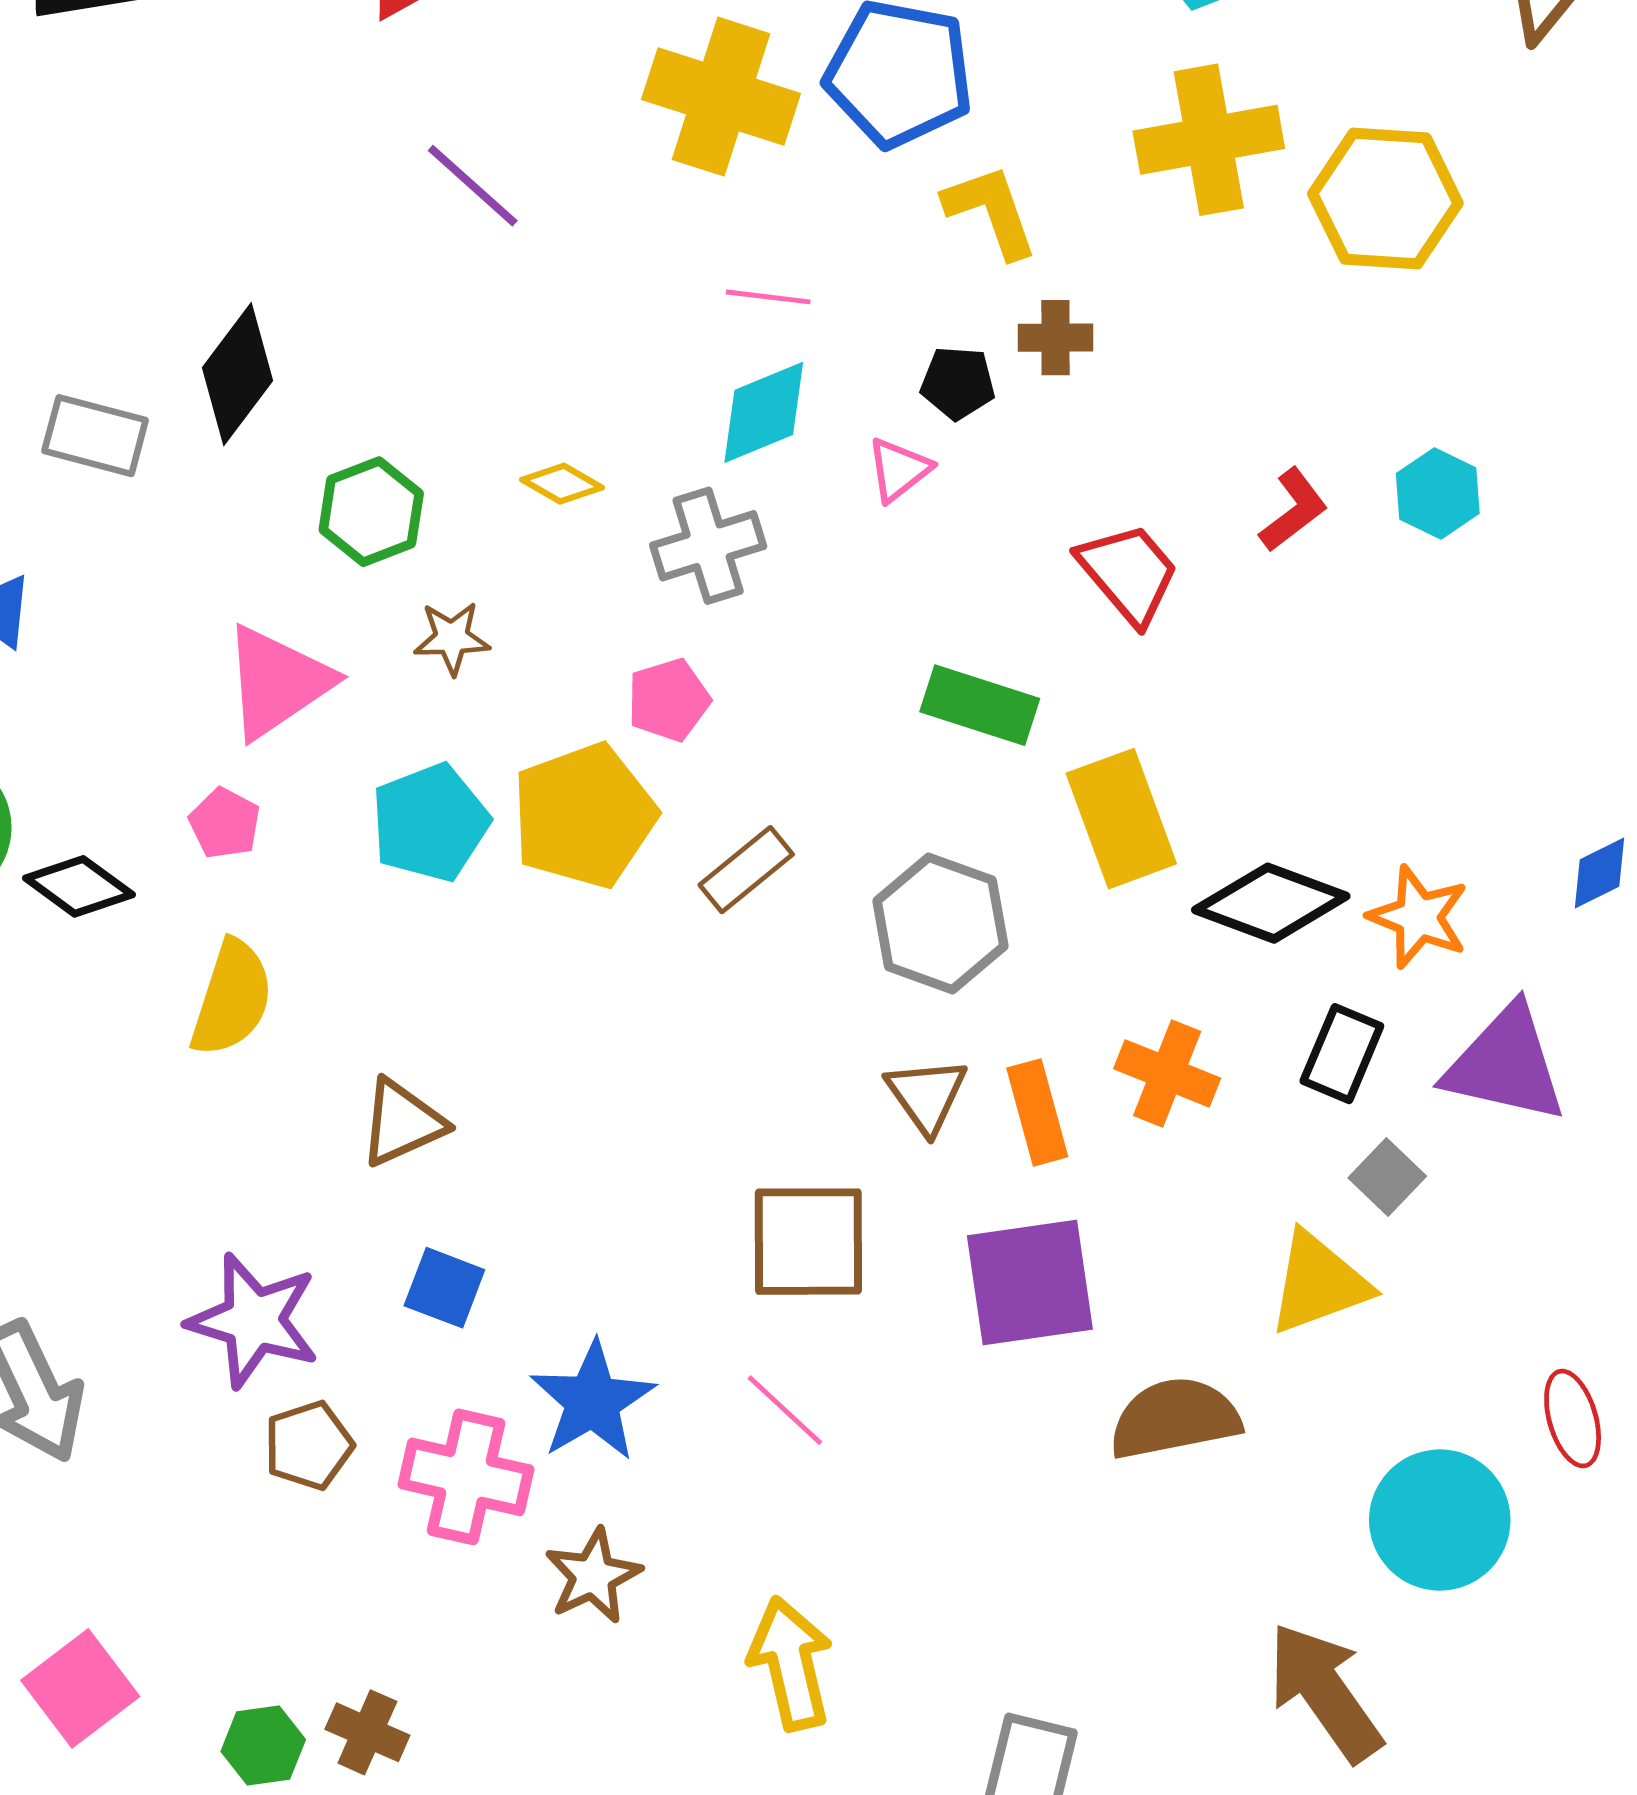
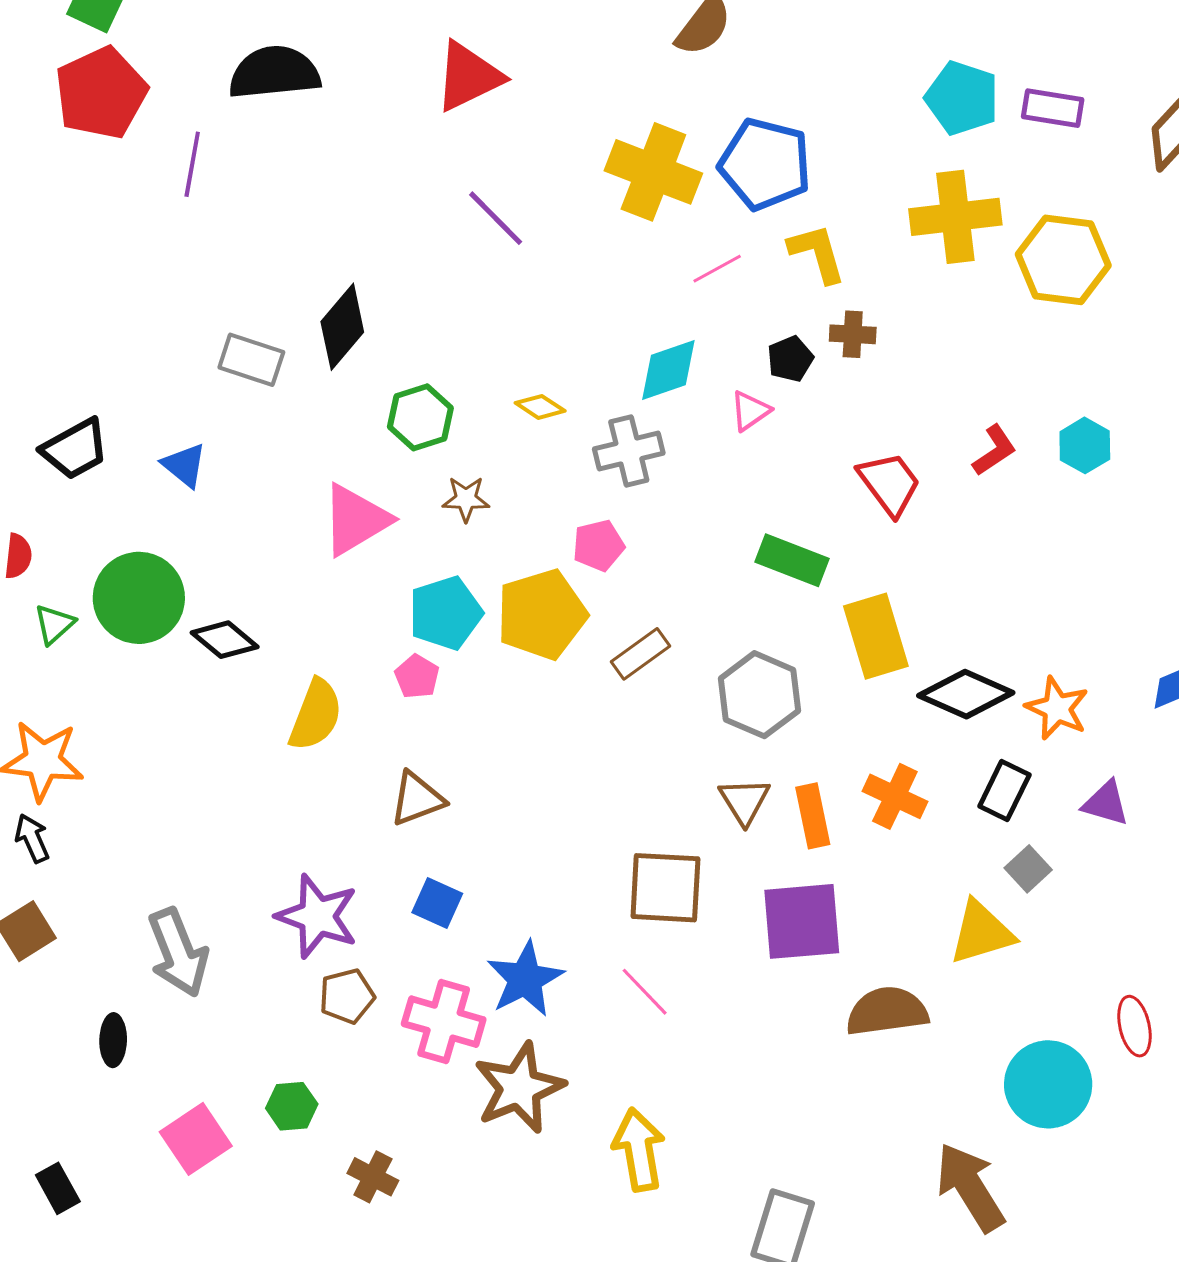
pink line: (768, 297) -> (717, 269), moved, turned -39
black pentagon: (958, 383) -> (790, 359), turned -30
pink pentagon: (225, 823) -> (417, 677), moved
purple triangle: (1506, 1064) -> (1106, 803), size x0.6
brown star: (593, 1576) -> (519, 1088), size x1.5
green hexagon: (263, 1745) -> (292, 1106), moved

